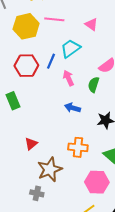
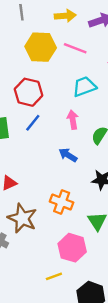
blue line: (51, 61) -> (33, 123), moved
brown star: (50, 169) -> (22, 218), turned 30

